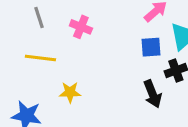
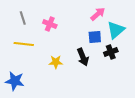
yellow star: (70, 92) -> (56, 62), moved
black arrow: (153, 94) -> (83, 57), moved

